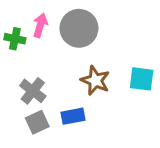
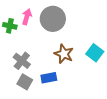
cyan square: (142, 79) -> (95, 53), turned 30
gray square: (37, 122) -> (25, 82), turned -35

